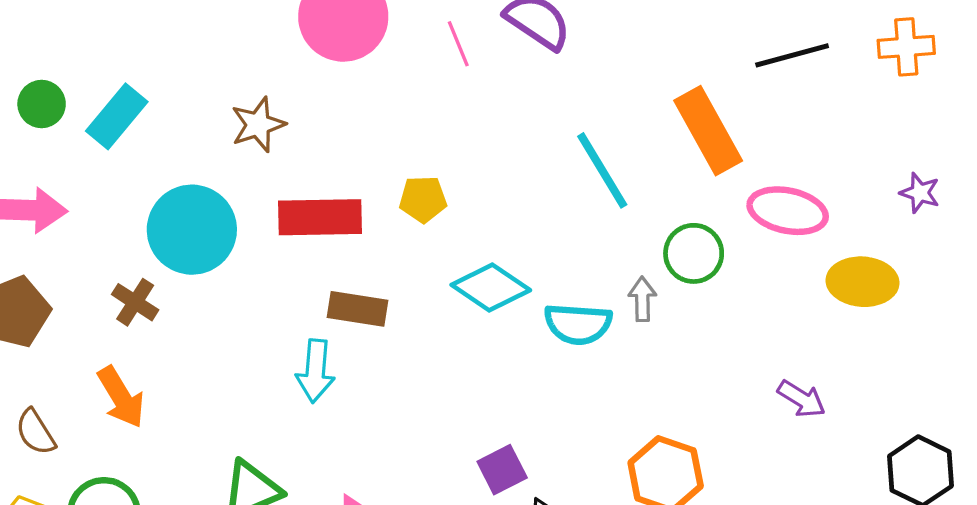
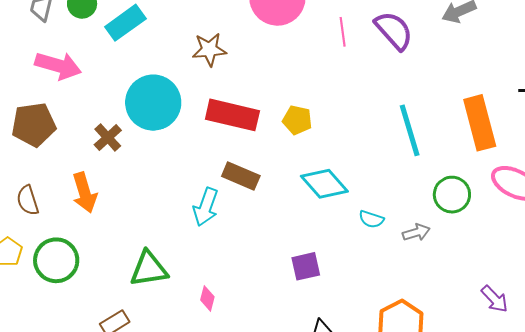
gray arrow: (642, 299) -> (416, 232), moved, turned 60
cyan semicircle: (578, 324) -> (371, 219), size x0.6
purple square: (502, 470) -> (306, 266), moved

